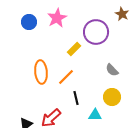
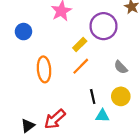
blue circle: (29, 22) -> (23, 32), moved
orange line: (66, 77) -> (81, 66), moved
black line: (76, 98) -> (93, 96), moved

